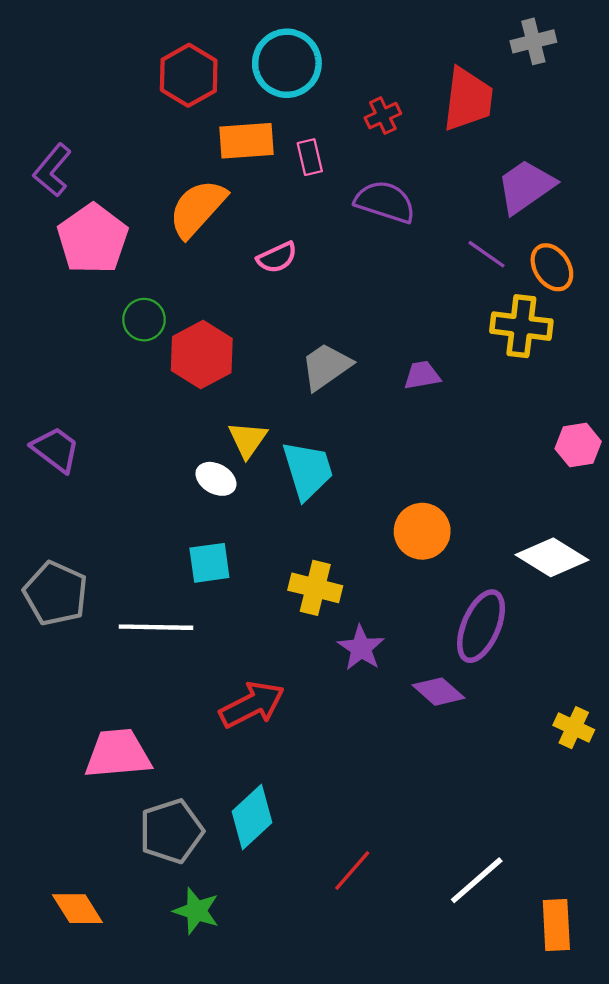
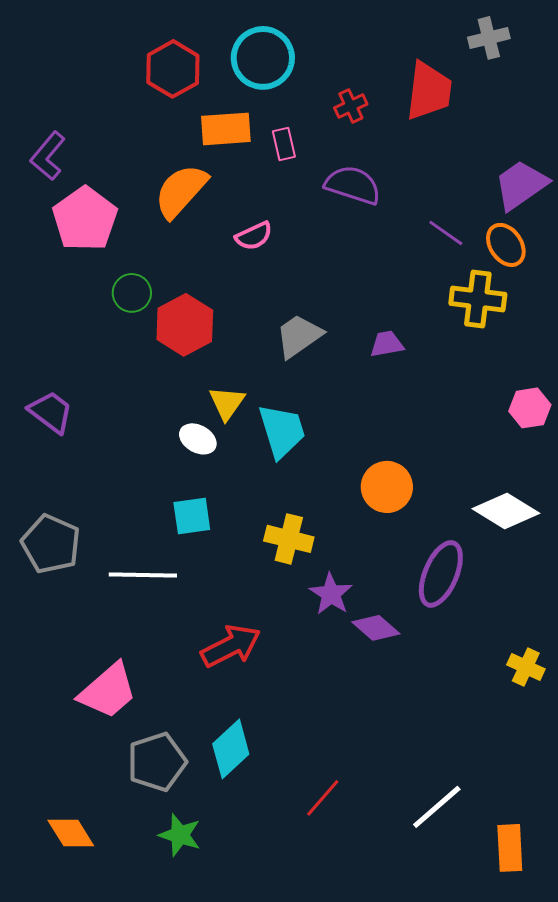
purple trapezoid: (526, 187) -> (521, 185), moved
purple diamond: (439, 692) -> (376, 628), moved
pink trapezoid: (118, 754) -> (108, 691), turned 144

